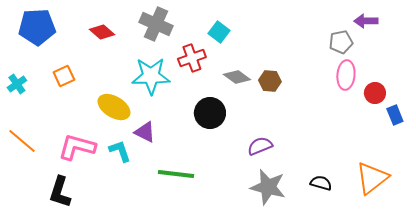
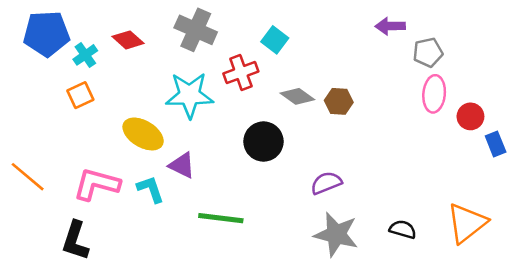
purple arrow: (366, 21) -> (390, 26), moved
cyan cross: (17, 84) -> (85, 55), moved

